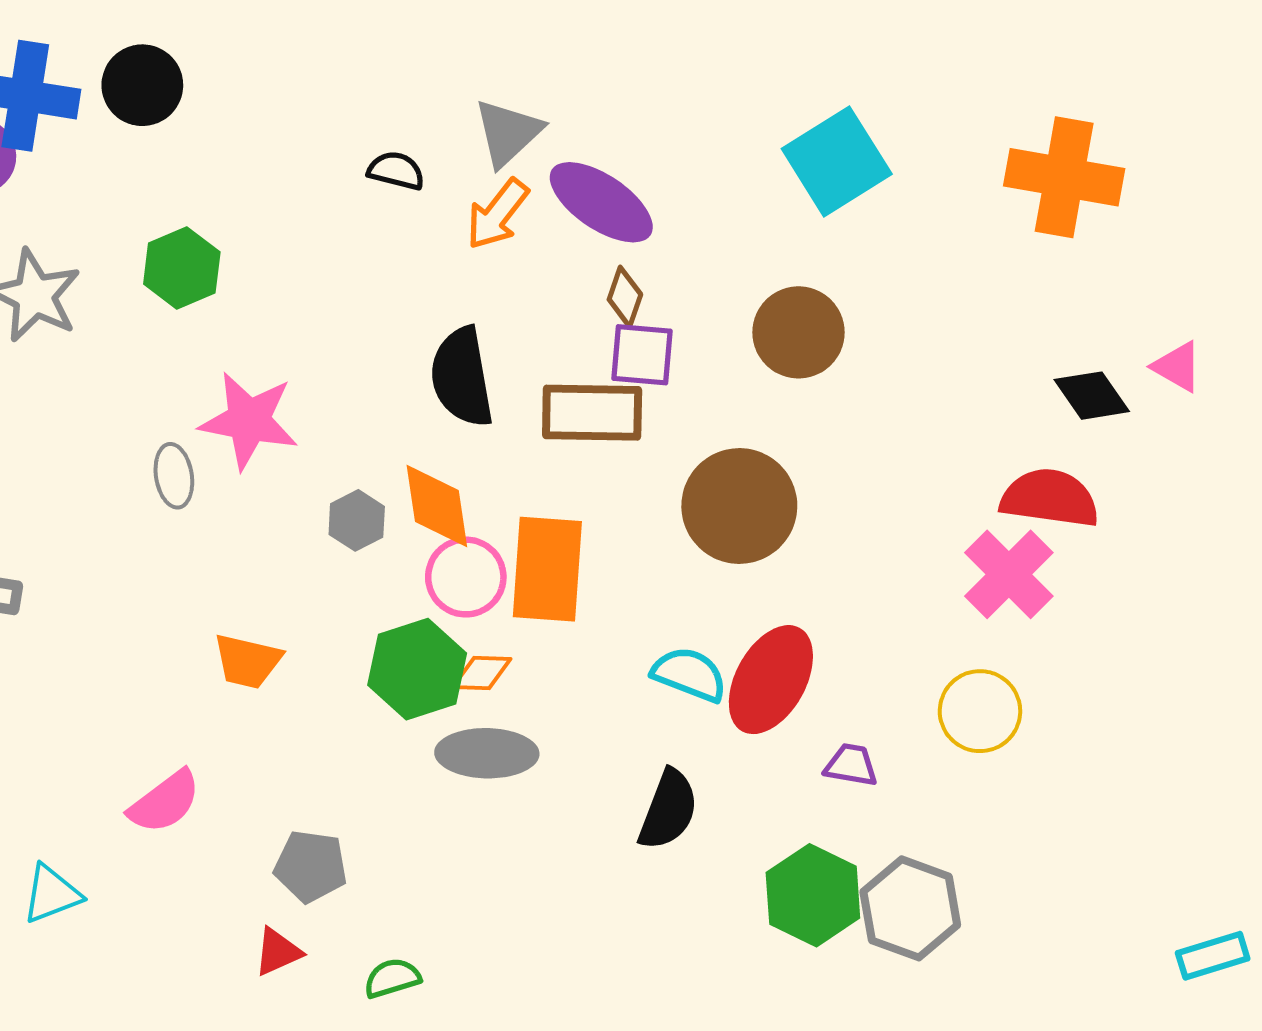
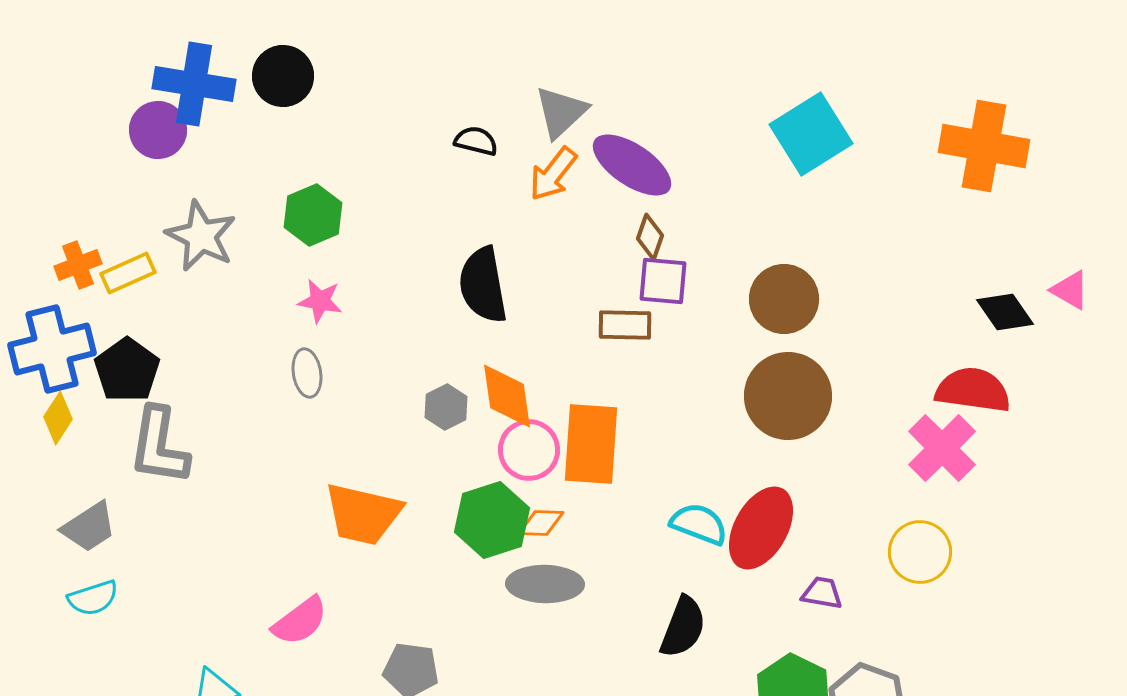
brown circle: (799, 332) -> (784, 299), moved
black semicircle: (462, 377) -> (483, 285), moved
brown rectangle: (592, 413) -> (625, 325), size x0.7
pink star: (249, 421) -> (320, 301), moved, size x0.6
brown circle: (739, 506) -> (788, 396), moved
orange trapezoid: (248, 661) -> (363, 514), size x1.5

